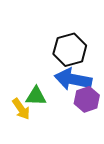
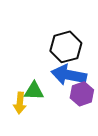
yellow arrow: (21, 109) -> (20, 103), turned 40

